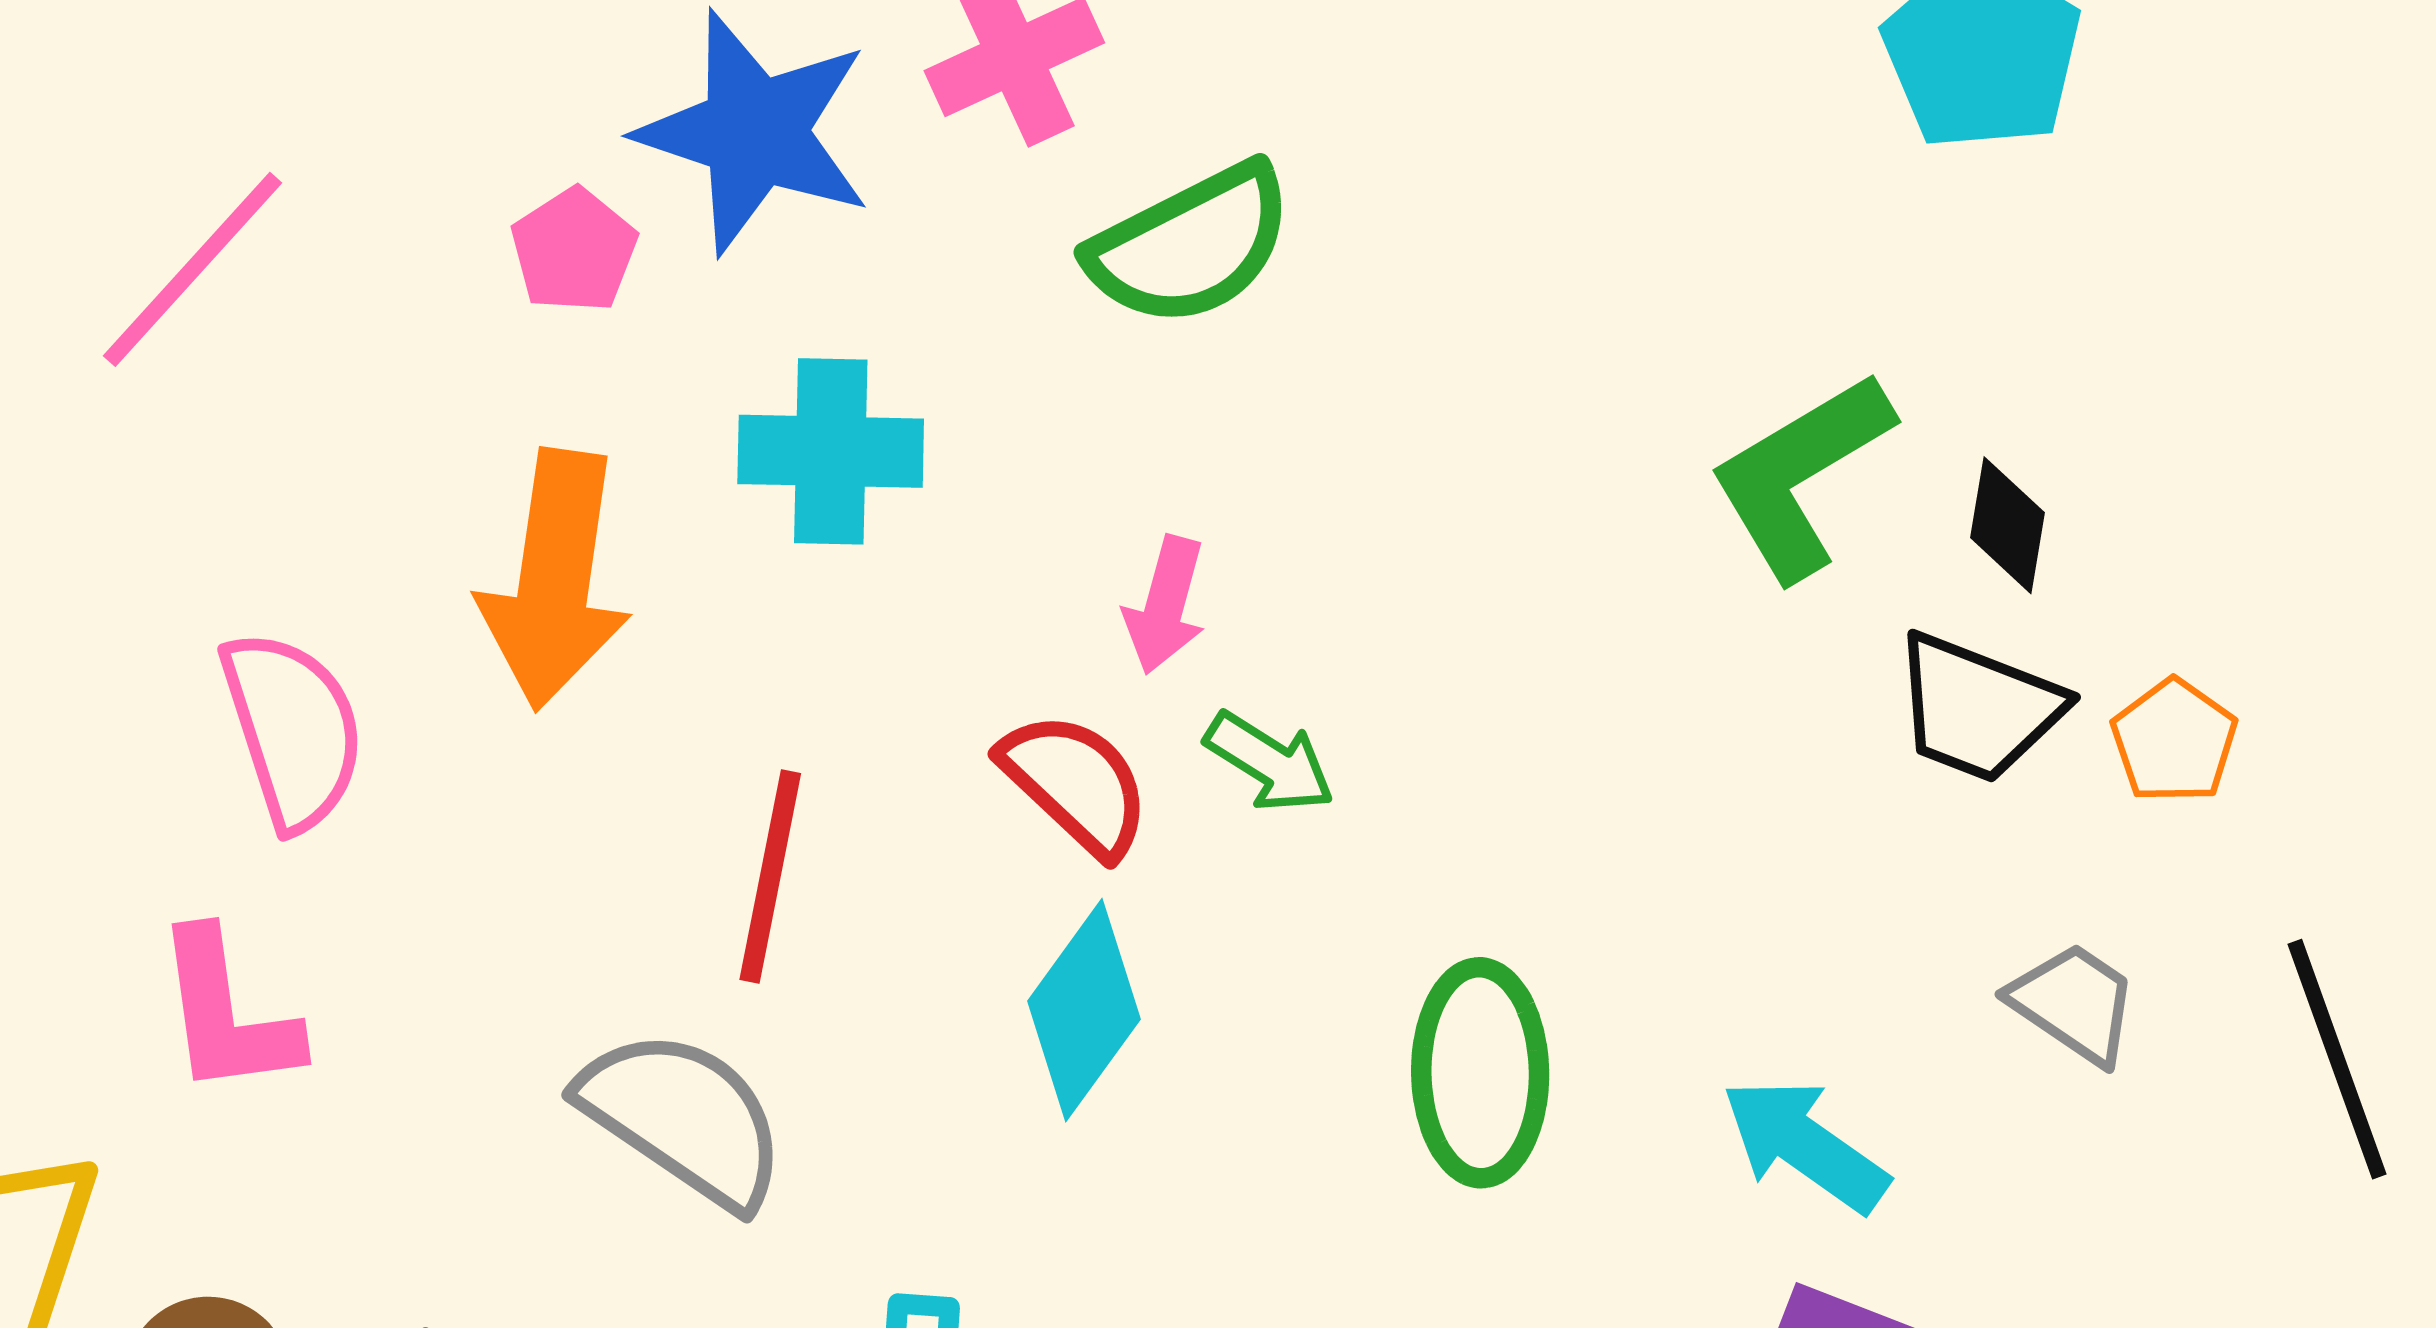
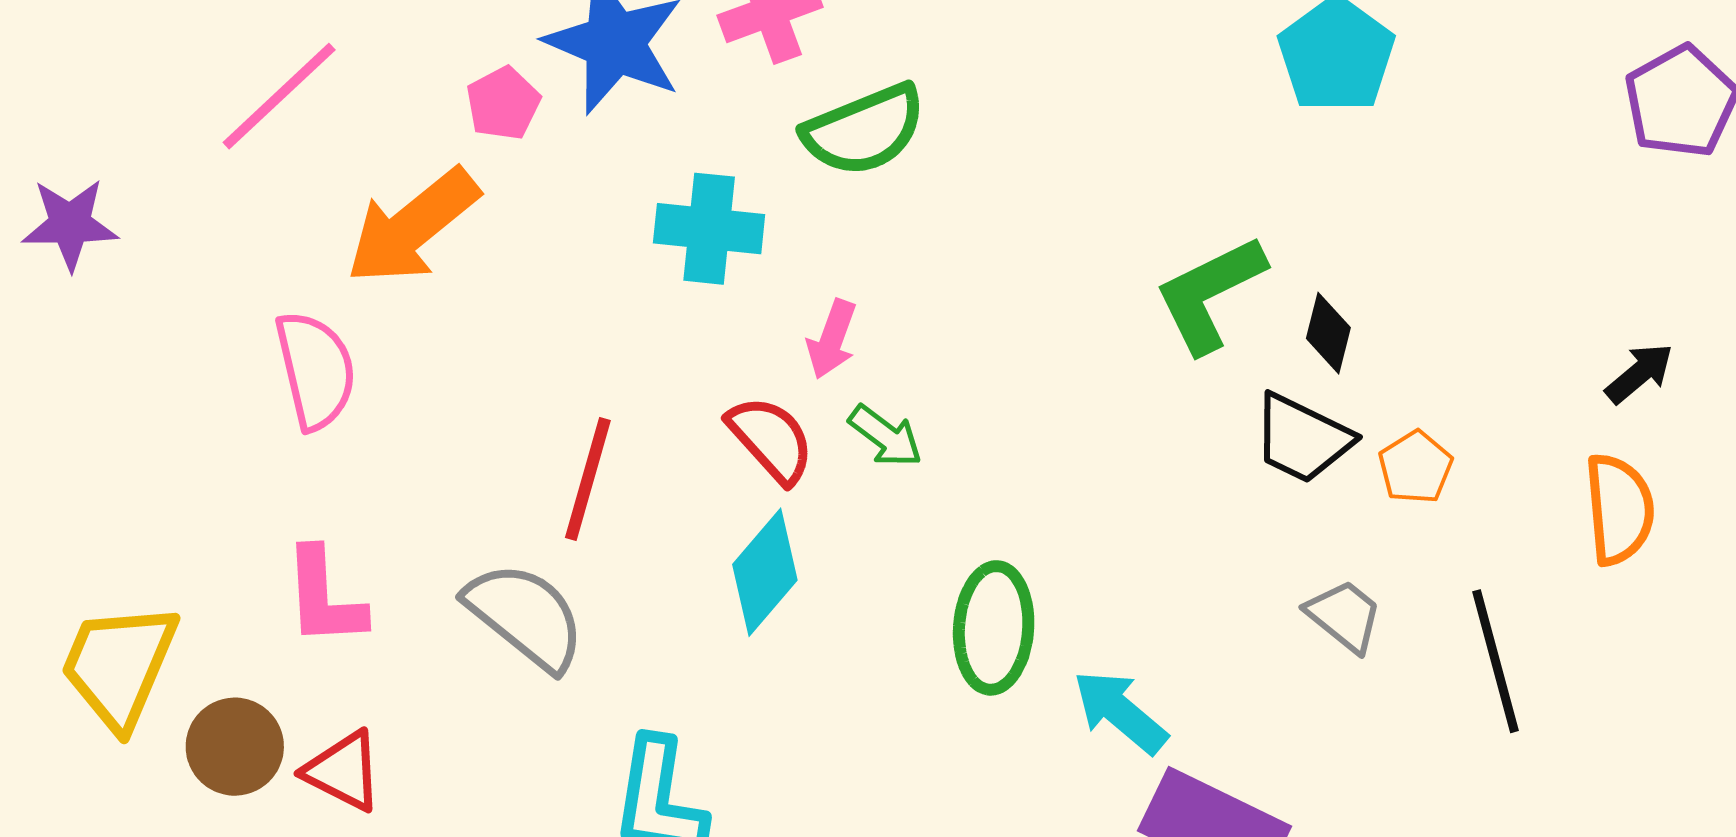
cyan cross: (831, 451) -> (709, 229), moved
orange arrow: (555, 580) -> (413, 227), moved, turned 38
pink L-shape: (227, 1014) -> (324, 597), moved
cyan arrow: (1805, 1145) -> (1120, 712), moved

